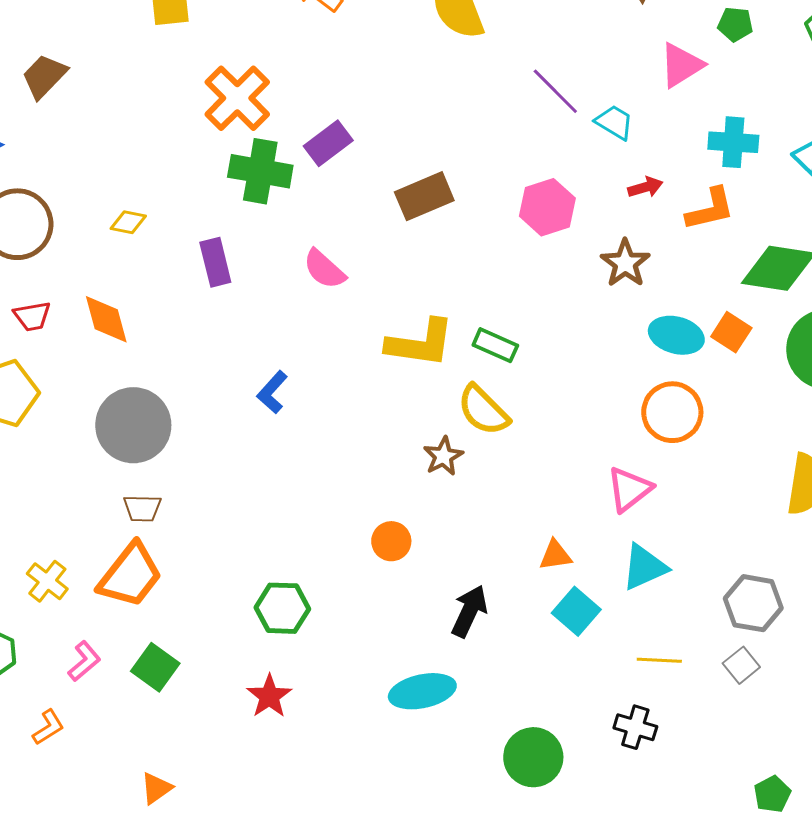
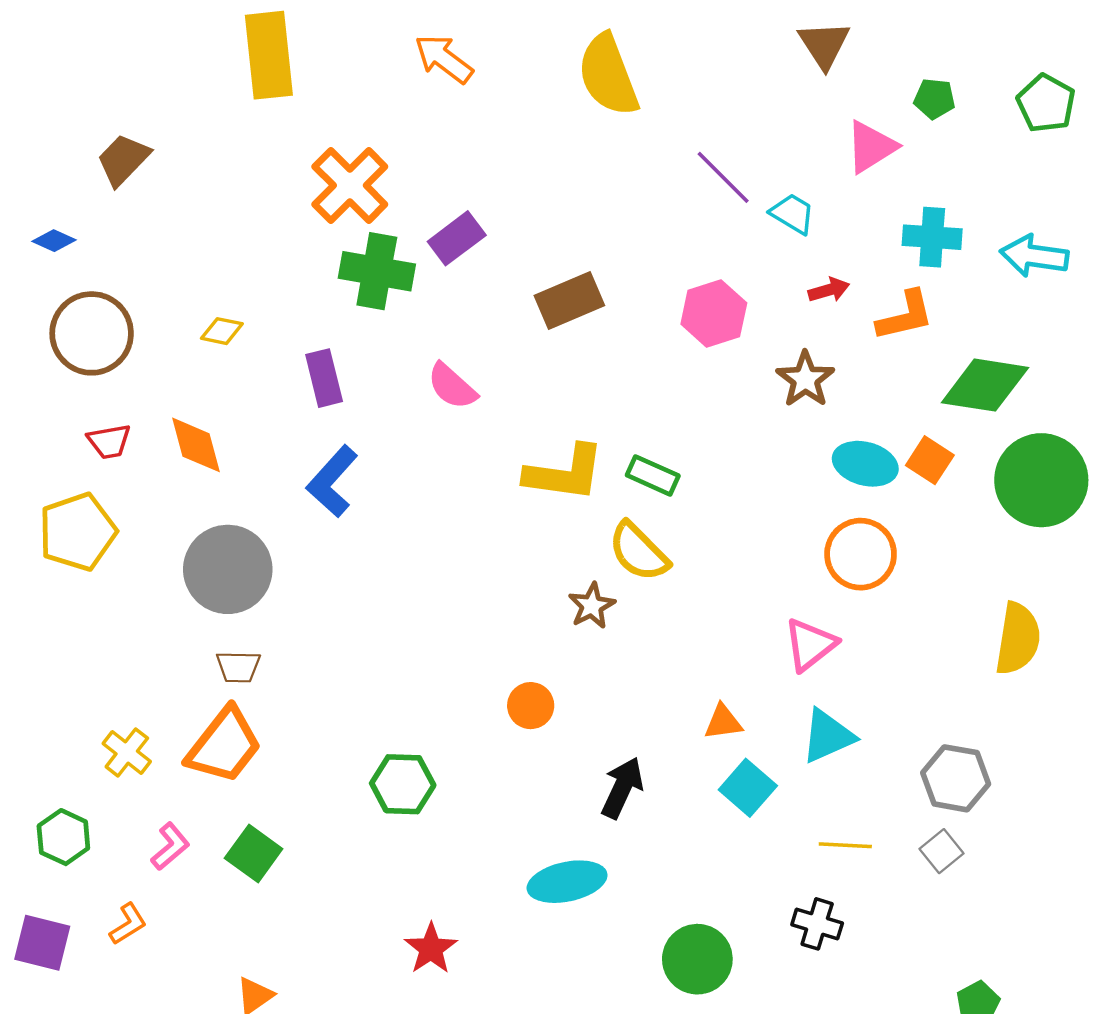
blue L-shape: (272, 392) -> (332, 481), moved, size x1.4
red star: (269, 696) -> (431, 949), moved

